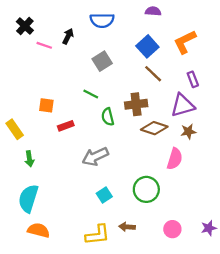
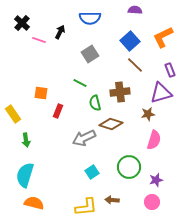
red rectangle: (66, 126) -> (58, 111), turned -48
brown diamond: (154, 128) -> (111, 124), moved
brown star: (188, 132) -> (148, 114), moved
purple star: (209, 228) -> (156, 180), moved

